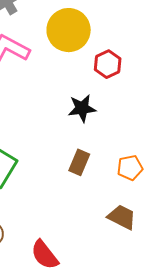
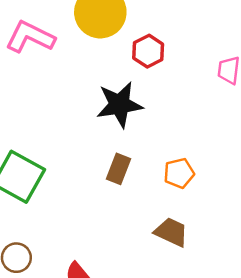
black star: (82, 108) -> (120, 105), size x1.4

